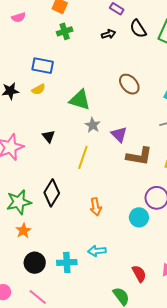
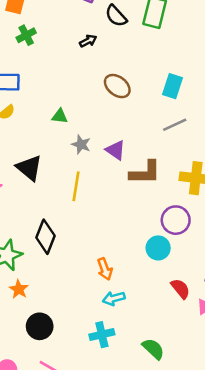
black arrow: (108, 34) -> (88, 41), moved
green triangle: (80, 100) -> (60, 116), size x0.6
black triangle: (49, 136) -> (29, 168), size x1.6
orange arrow: (96, 207) -> (105, 269), moved
cyan cross: (67, 262) -> (102, 335), moved
red semicircle: (139, 274) -> (181, 289), moved

